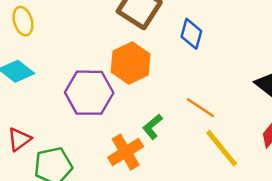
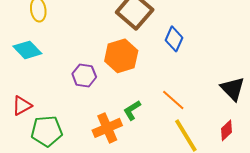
purple hexagon: (89, 93) -> (84, 75), size x0.6

